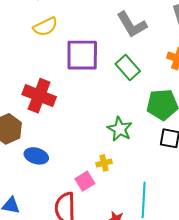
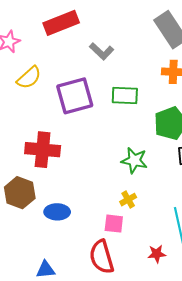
gray L-shape: (132, 25) -> (102, 51), moved, size x0.7
green rectangle: (128, 68) -> (125, 95), turned -30
pink square: (85, 181) -> (114, 224), turned -36

